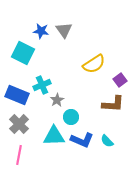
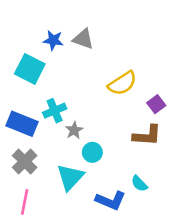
gray triangle: (64, 30) -> (83, 39), turned -36
cyan triangle: (54, 136) -> (70, 177), turned -45
blue L-shape: (82, 140) -> (111, 201), moved

